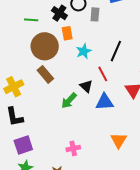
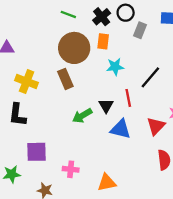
yellow cross: (14, 87) -> (27, 82), turned 30
orange triangle: (119, 140) -> (107, 182), moved, turned 30
purple square: (23, 145) -> (36, 152), moved

